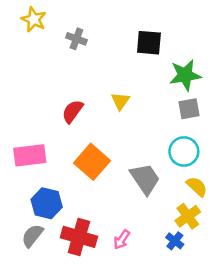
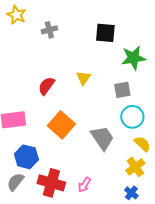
gray cross: (76, 39) -> (49, 30), turned -35
gray square: (189, 109) -> (122, 90), moved
blue cross: (175, 241) -> (131, 193), moved

